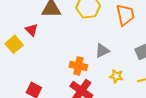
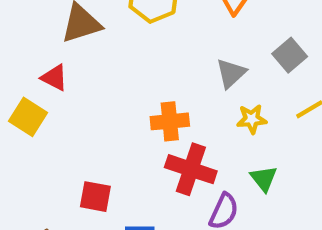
gray triangle: (102, 51) -> (231, 73), moved

